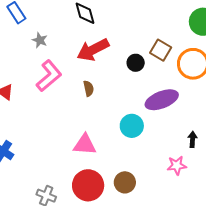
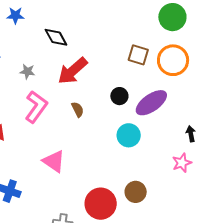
gray star: (40, 40) -> (27, 72), moved
black circle: (136, 63) -> (119, 96), moved
pink triangle: (85, 144) -> (54, 161), moved, turned 45

